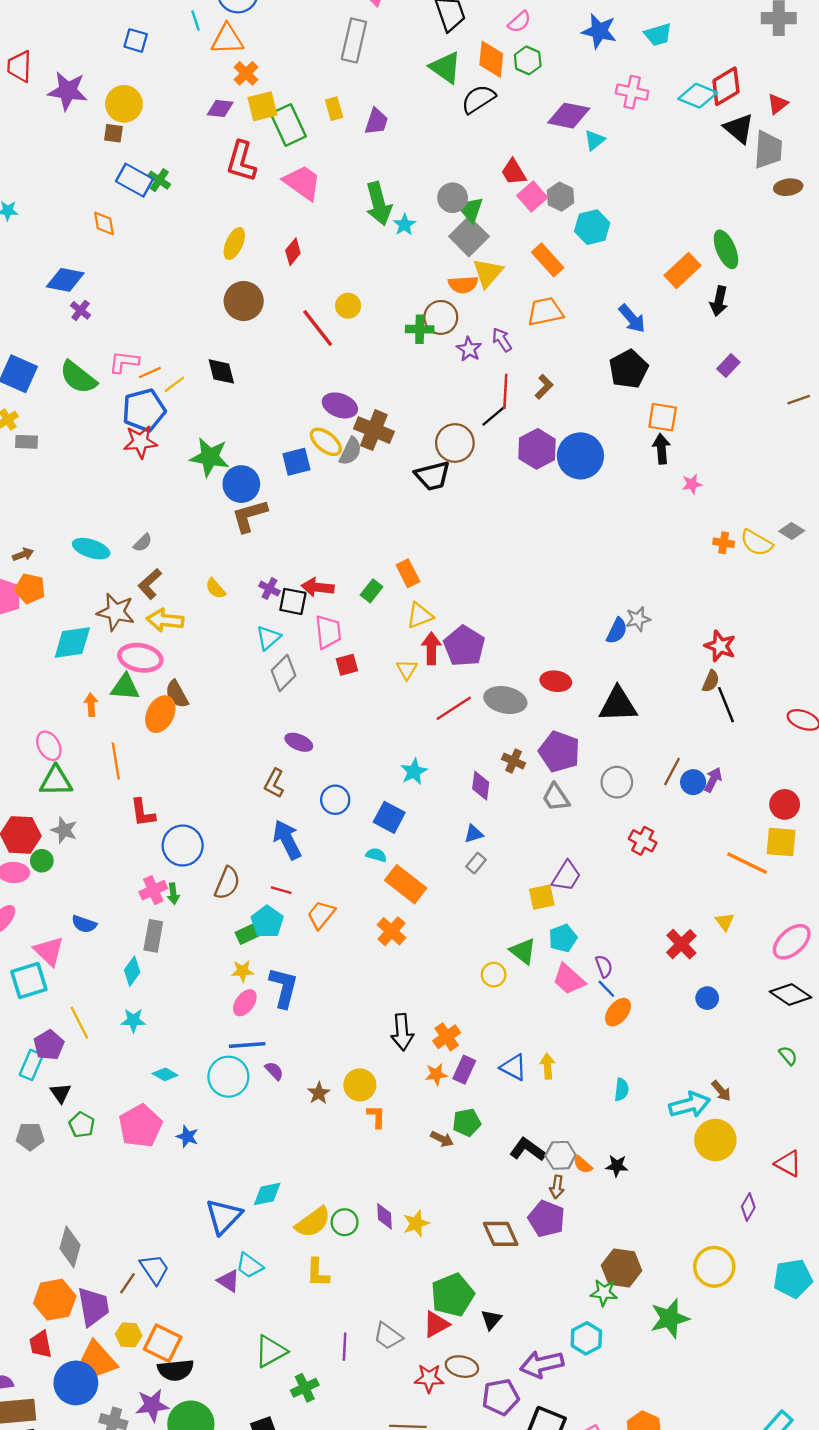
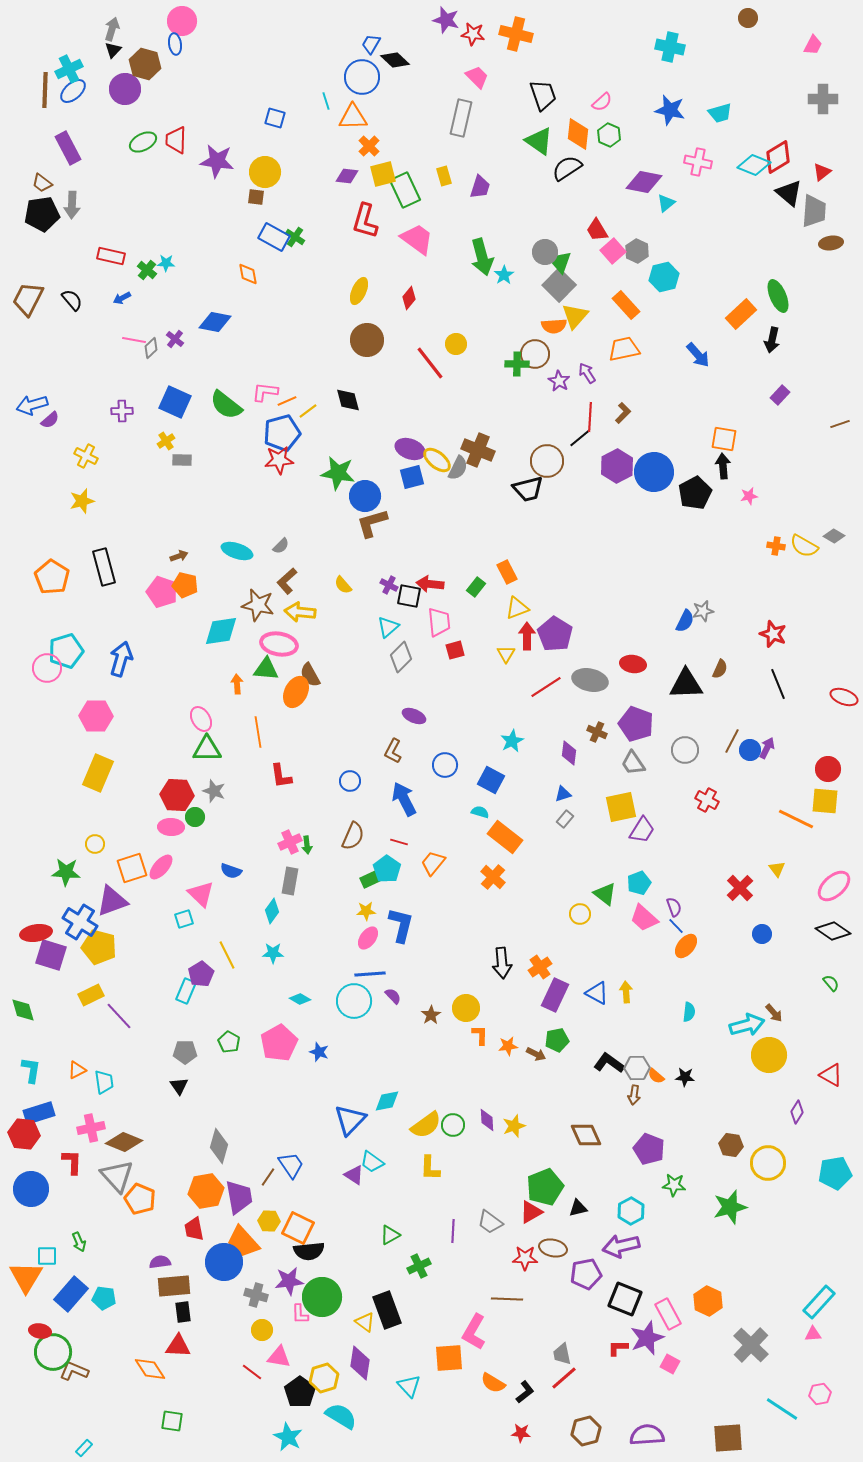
purple cross: (81, 310) -> (175, 339), moved
black pentagon: (629, 369) -> (695, 493), moved
purple ellipse: (340, 405) -> (410, 449), moved
brown semicircle: (711, 681) -> (720, 669), moved
blue circle: (183, 846) -> (350, 781), moved, size x0.6
yellow square: (542, 897) -> (621, 807), moved, size x1.4
cyan square: (29, 980) -> (184, 919), size x0.6
purple rectangle: (464, 1070) -> (555, 995), size x1.4
orange star: (436, 1074) -> (508, 1046), moved
black triangle: (61, 1093) -> (179, 1086), moved
purple pentagon: (546, 1219) -> (649, 1149), moved
brown hexagon: (622, 1268) -> (731, 1145), moved, size x0.7
black triangle: (491, 1320) -> (578, 1208), turned 36
cyan hexagon: (586, 1338) -> (631, 1211), moved
green triangle: (271, 1351) -> (390, 1235), size x0.7

